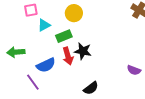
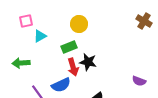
pink square: (31, 10) -> (26, 21), moved
cyan triangle: (44, 25) -> (40, 36), moved
blue semicircle: (46, 65) -> (61, 85), moved

